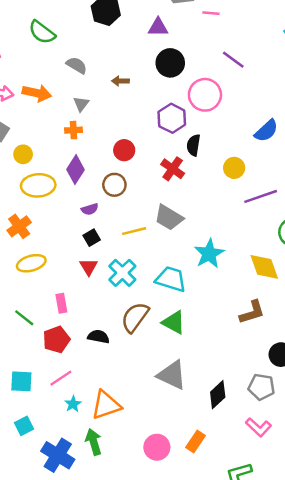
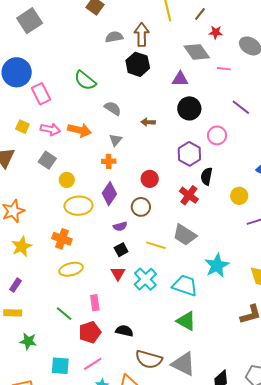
pink circle: (205, 95) -> (217, 135), size x0.7
orange cross: (19, 226) -> (62, 239), turned -36
yellow line: (134, 231) -> (156, 245), turned 30
brown semicircle: (135, 317) -> (149, 359), moved, turned -112

